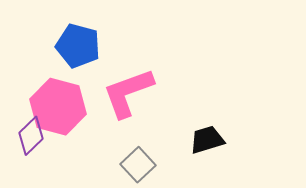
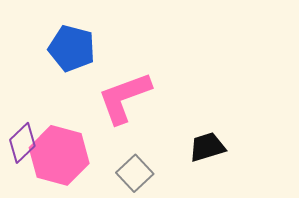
pink hexagon: (58, 107) -> (59, 155), moved

